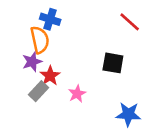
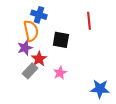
red line: (130, 22) -> (89, 21), moved, turned 42
black square: (113, 63) -> (61, 40), moved

